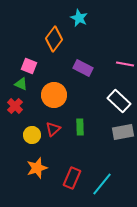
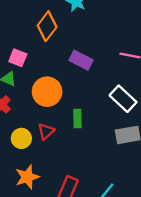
green rectangle: (80, 127) -> (77, 119), moved

